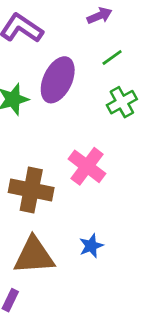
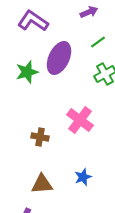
brown cross: (31, 190) -> (40, 137), size x0.6
brown triangle: (34, 256) -> (42, 184), size x0.7

